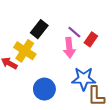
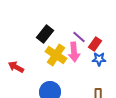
yellow cross: (25, 51) -> (56, 55), moved
blue star: (84, 79) -> (99, 59), moved, size x0.6

